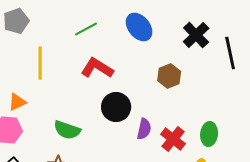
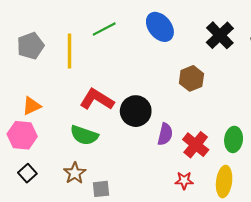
gray pentagon: (16, 21) -> (31, 46), moved
yellow line: (40, 63) -> (69, 51), moved
red L-shape: (97, 68) -> (97, 99), moved

